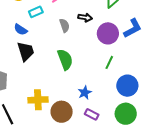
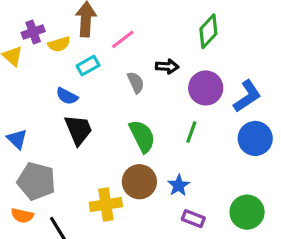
blue L-shape: (133, 28) -> (247, 96), moved
green line: (109, 62) -> (191, 132), moved
blue circle: (127, 86) -> (255, 138), moved
brown circle: (62, 112) -> (139, 182), moved

